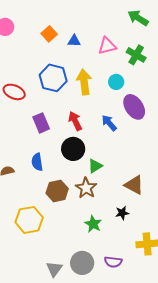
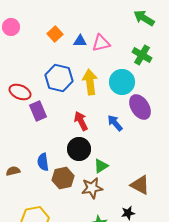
pink triangle: (107, 46) -> (101, 43), moved
cyan circle: (116, 82) -> (122, 82), size x1.6
purple rectangle: (41, 123) -> (38, 111), moved
brown star: (86, 188) -> (92, 188), turned 30
brown hexagon: (57, 191) -> (63, 178), moved

